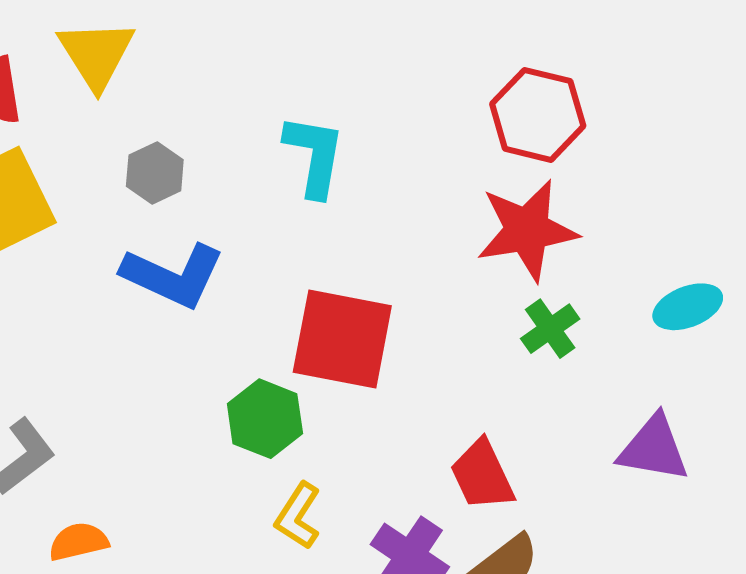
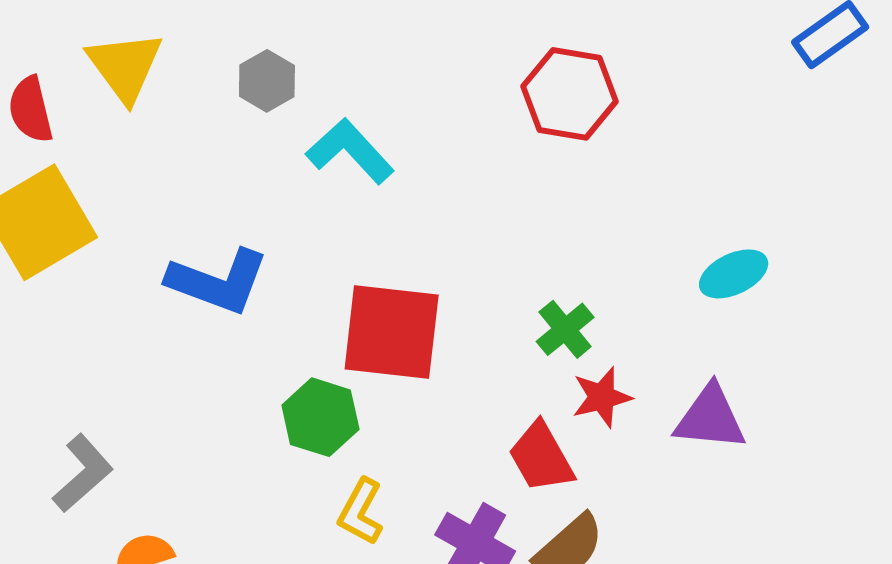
cyan L-shape: (314, 156) -> (350, 151), turned -48
gray hexagon: (155, 173) -> (267, 81), moved
red star: (527, 230) -> (602, 397), moved, size x0.6
green cross: (550, 329) -> (565, 329), moved

